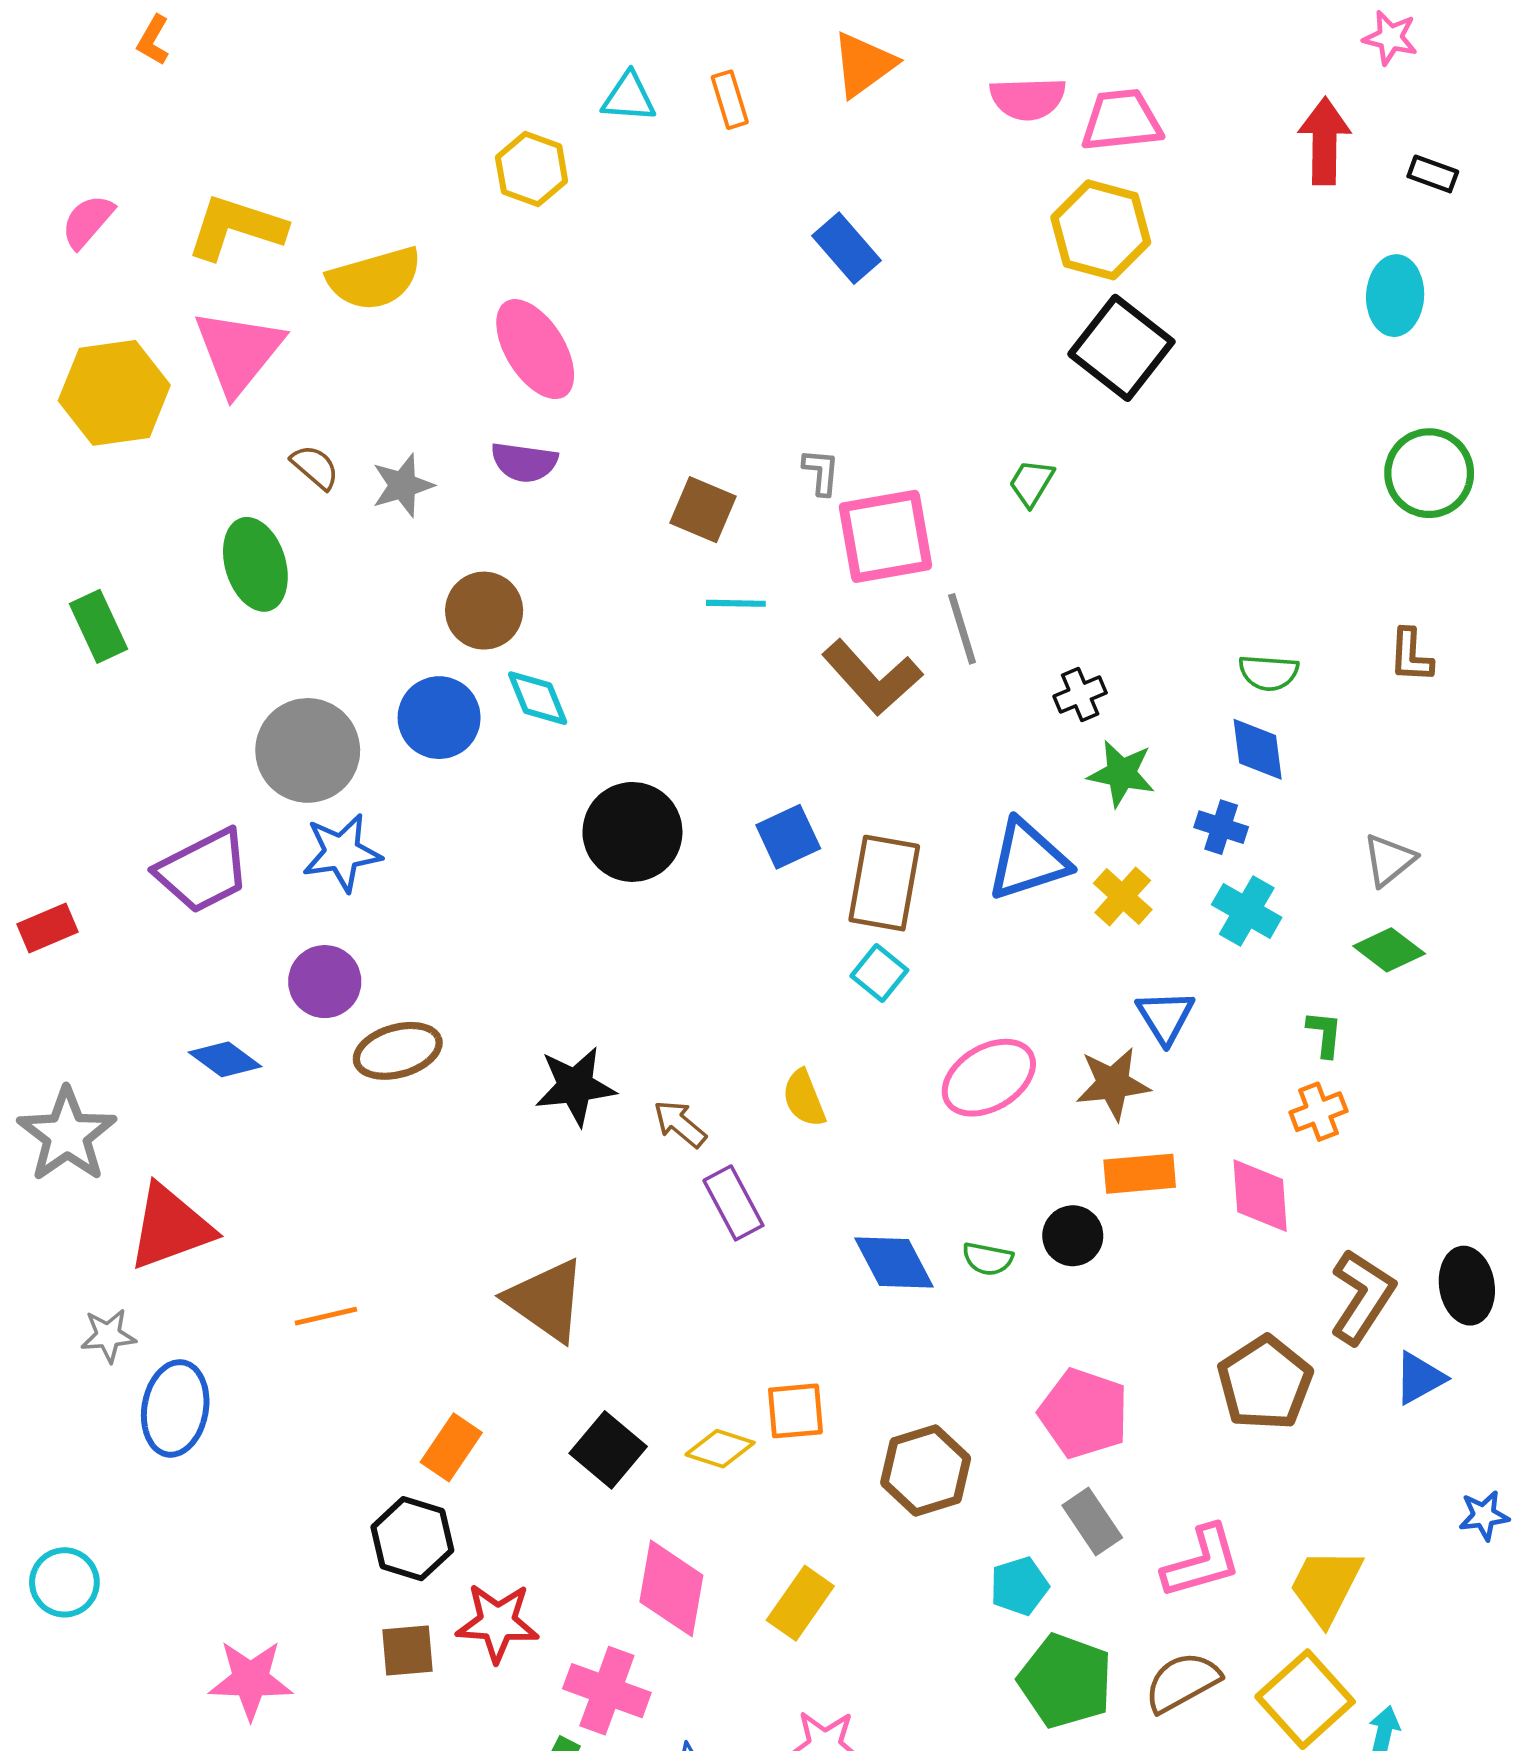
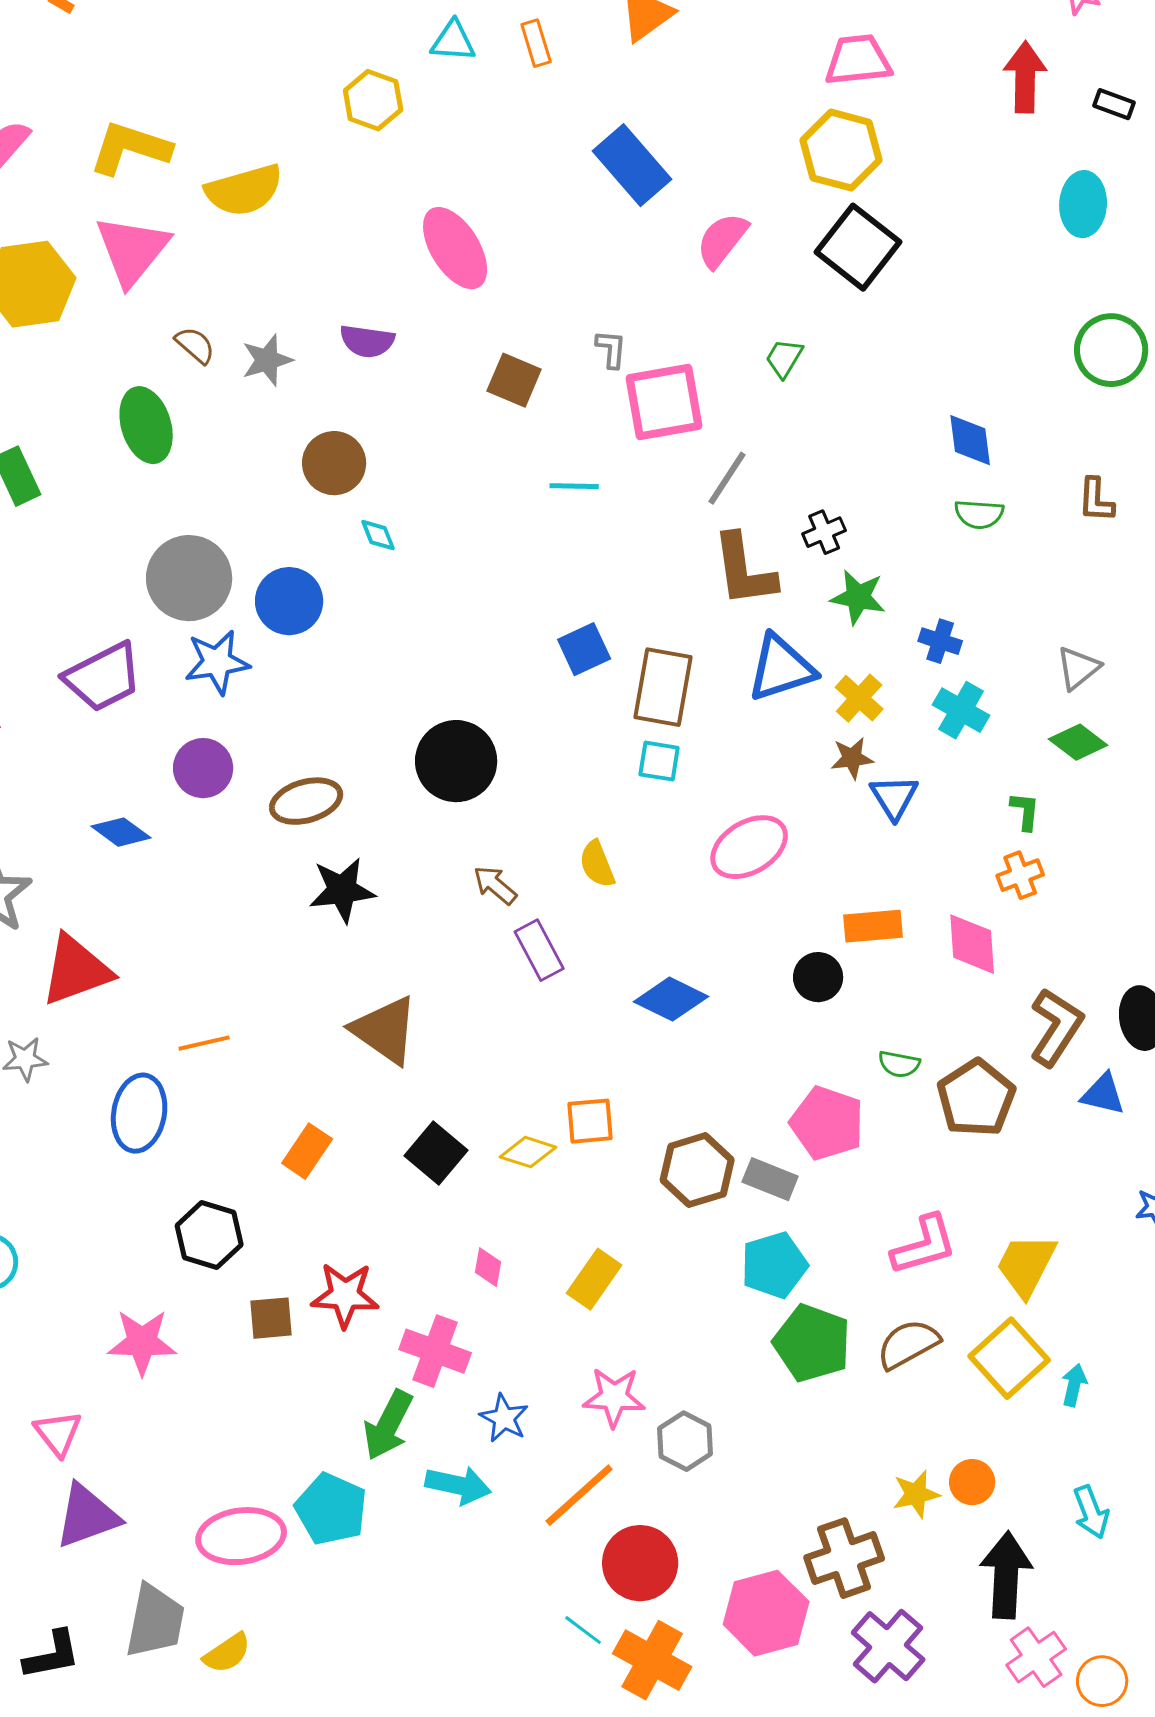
pink semicircle: (1028, 99) -> (722, 240), moved, turned 130
blue rectangle: (847, 248) -> (632, 165), size x1.4
pink ellipse: (535, 349) -> (455, 248), moved
cyan line: (736, 603) -> (574, 486), moved
gray line: (962, 629) -> (727, 478), turned 50
brown L-shape: (872, 677) -> (744, 570), moved, turned 34
cyan diamond: (538, 698) -> (378, 535), size x0.7
blue circle: (439, 718) -> (289, 601), moved
blue diamond: (1258, 749) -> (970, 440), moved
black circle: (632, 832) -> (456, 761), moved
cyan square: (879, 973) -> (659, 761), turned -30
brown ellipse: (398, 1051) -> (306, 801), moved
brown star: (1113, 1084) -> (852, 758), moved, size x0.7
black star: (575, 1086) -> (342, 890), moved
green semicircle: (988, 1259) -> (899, 1064), moved
blue diamond: (894, 1263) -> (671, 999), turned -36
blue triangle: (1419, 1378) -> (1103, 1094), turned 42
blue ellipse: (175, 1408) -> (139, 1113), moved
gray rectangle: (1092, 1522) -> (770, 1179), moved, turned -34
black hexagon: (412, 1539) -> (209, 1235), moved
cyan pentagon: (1019, 1586) -> (774, 1265), size x1.4
pink diamond: (671, 1588) -> (488, 1267), size x0.5

